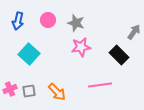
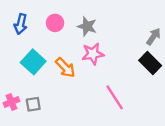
black rectangle: (119, 55) -> (150, 63), moved
pink line: (100, 85) -> (115, 97), turned 65
orange arrow: (57, 92) -> (65, 68), moved

